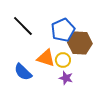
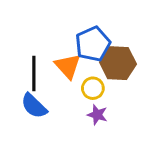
black line: (23, 26) -> (34, 73), moved, turned 45
orange triangle: (46, 58) -> (68, 66), moved, turned 30

